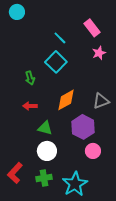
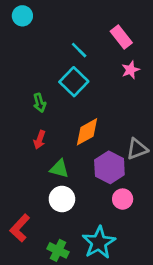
gray triangle: (101, 101) -> (137, 149), moved
red arrow: (30, 106) -> (40, 140), turned -72
green cross: (44, 178) -> (58, 250), moved, turned 35

